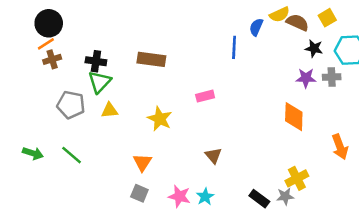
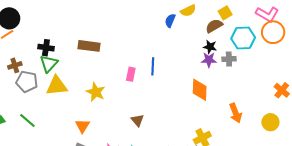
brown semicircle: (298, 22) -> (214, 26), moved, turned -54
blue line: (234, 47) -> (153, 66), moved
black star: (314, 48) -> (210, 47), moved
brown cross: (52, 59) -> (15, 65), moved
pink rectangle: (205, 96) -> (131, 74), turned -64
yellow triangle: (110, 110) -> (57, 86), size x1.6

